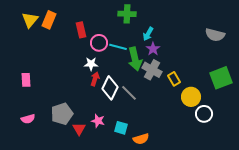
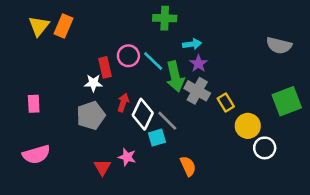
red rectangle: (81, 30) -> (105, 67), moved
cyan arrow: (148, 34) -> (192, 44), turned -128
cyan line: (118, 47) -> (153, 61), turned 30
white star: (91, 64) -> (93, 83), moved
gray pentagon: (62, 114) -> (91, 115), moved
pink semicircle: (28, 119) -> (36, 154), size x1.5
cyan square: (121, 128) -> (157, 138), moved, turned -32
orange semicircle: (141, 139) -> (188, 166), moved, turned -98

